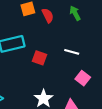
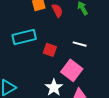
pink square: (83, 78) -> (72, 70), moved, size x1.5

